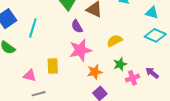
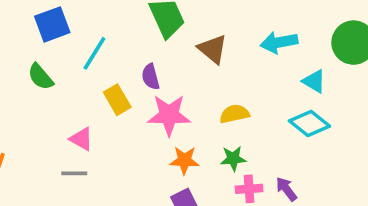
purple semicircle: (77, 26) -> (151, 77), moved
yellow rectangle: (53, 66) -> (117, 100), moved, turned -42
pink triangle: (30, 76) -> (81, 139), moved

